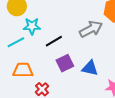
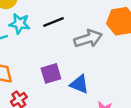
black line: (54, 41) -> (54, 22), moved

